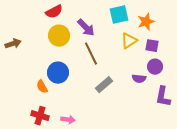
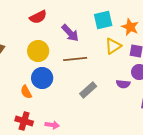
orange star: (146, 22) -> (130, 27), turned -30
yellow circle: (59, 36) -> (38, 51), moved
brown line: (91, 54) -> (75, 59), turned -70

